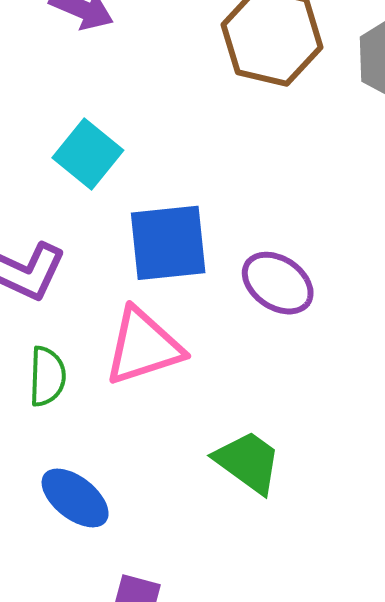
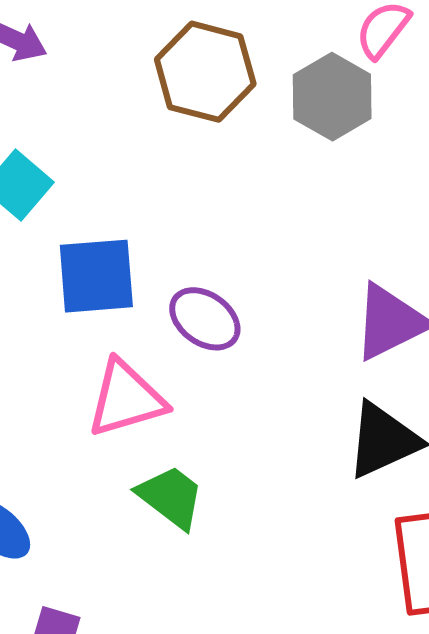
pink triangle: (143, 347) -> (126, 399), moved

